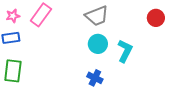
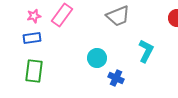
cyan circle: (98, 44) -> (97, 58), moved

